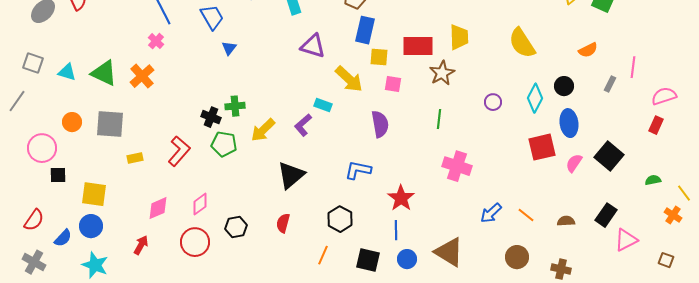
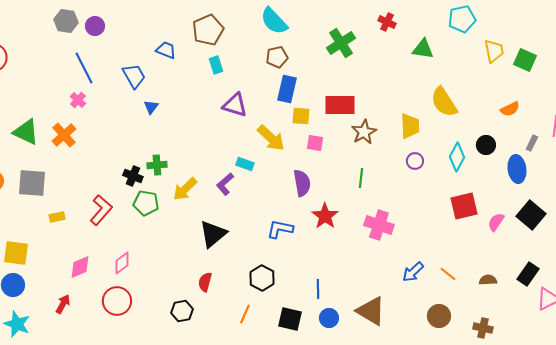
yellow trapezoid: (459, 37) -> (410, 126), moved
blue ellipse: (569, 123) -> (517, 169), moved
red star: (401, 198) -> (325, 216), moved
black hexagon: (236, 227) -> (182, 311), moved

